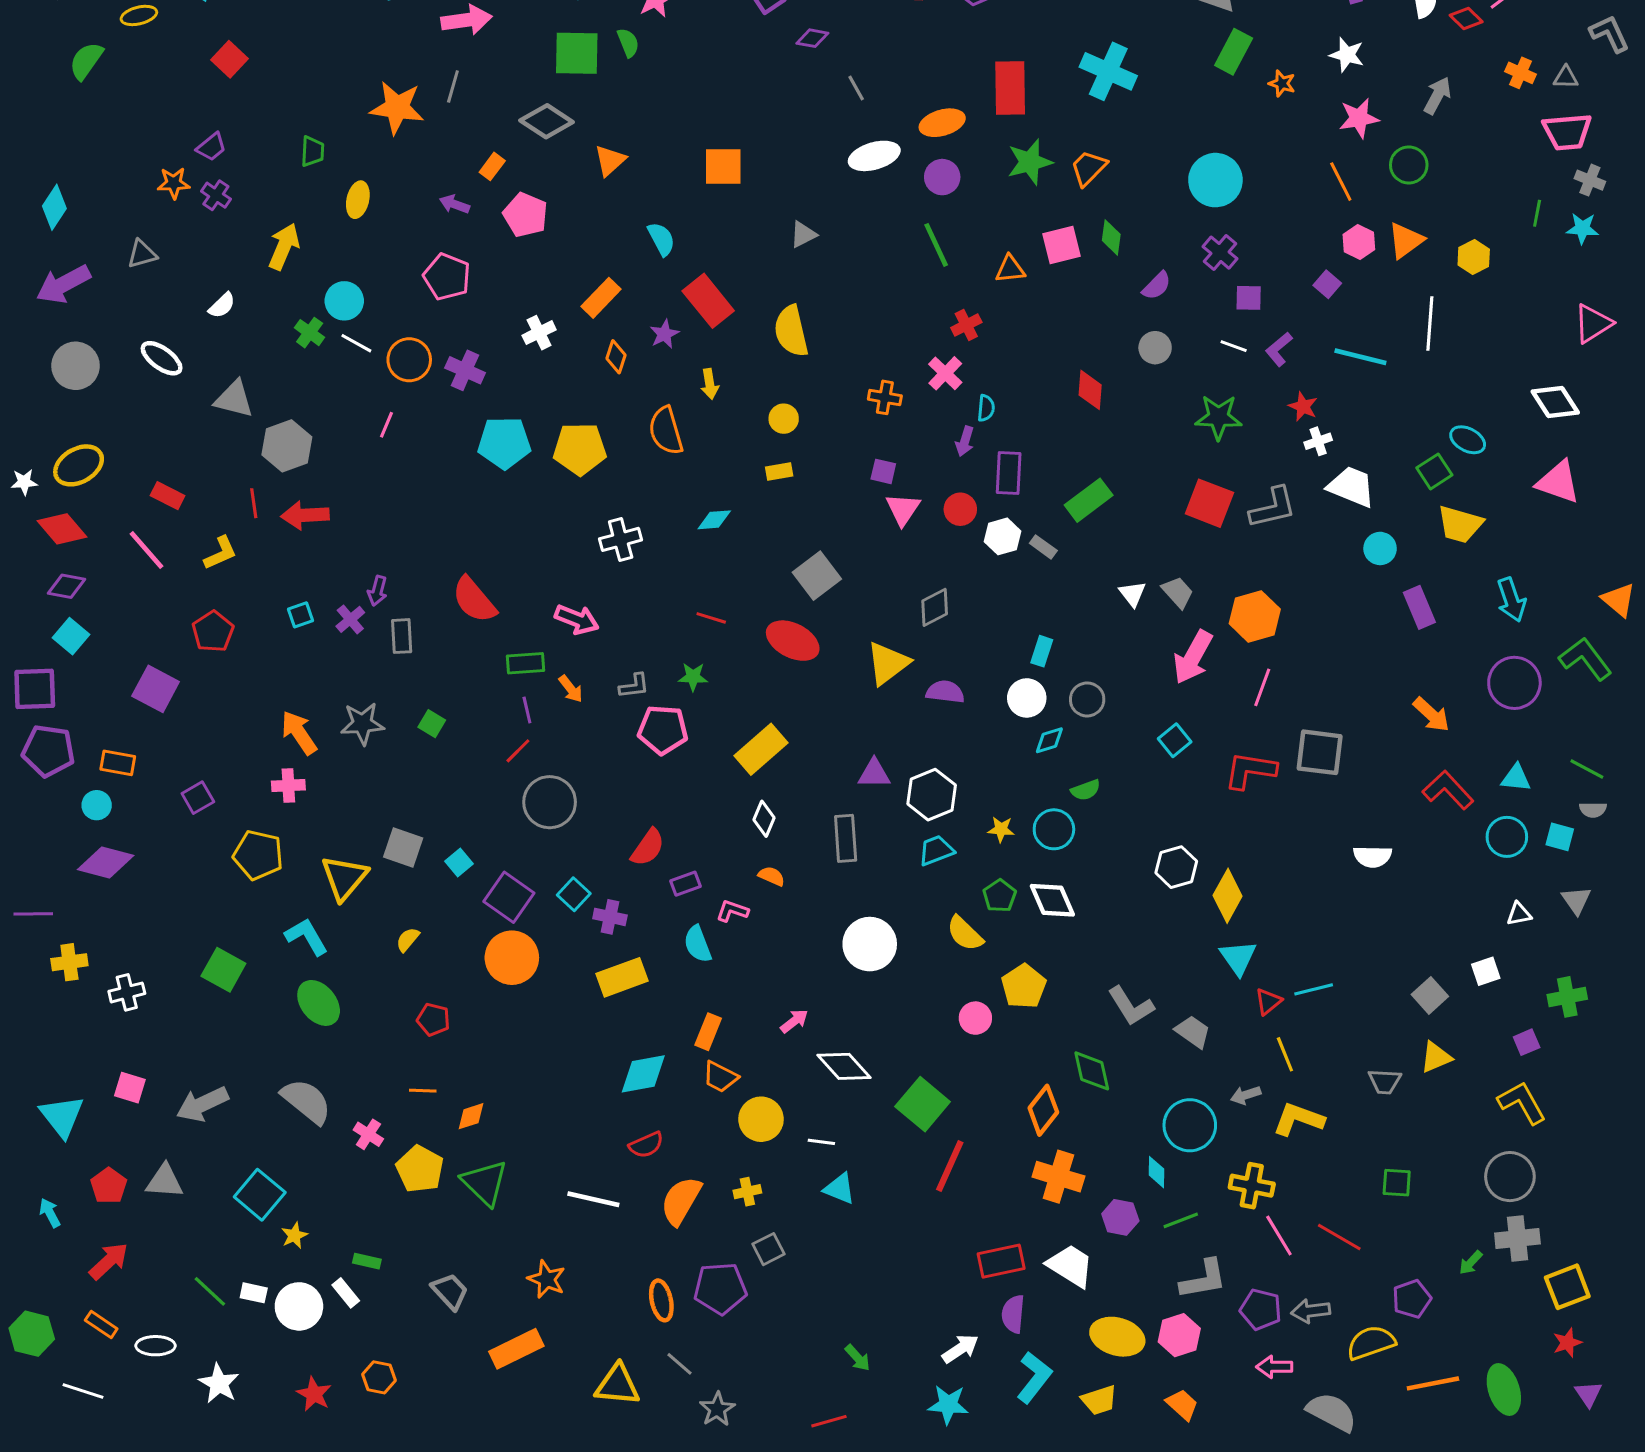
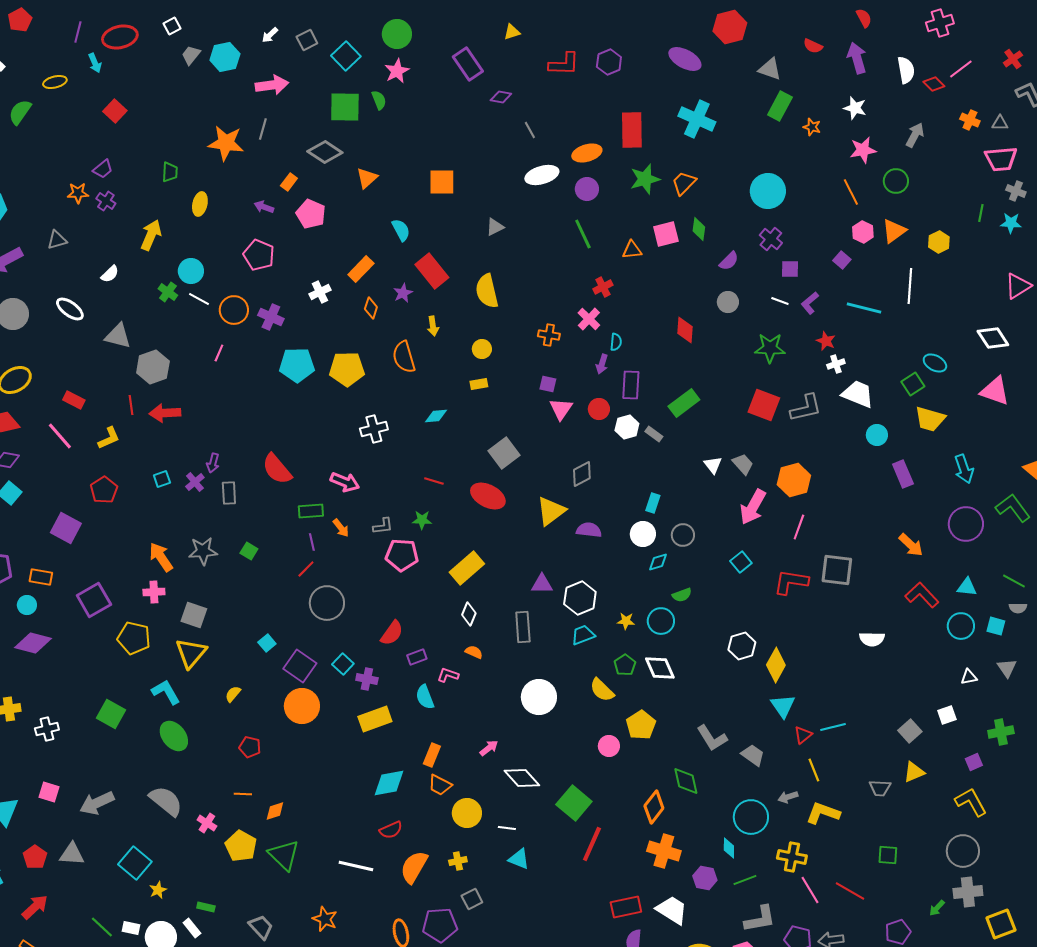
purple square: (198, 798) -> (94, 600), size x1.6
gray square: (403, 847) -> (194, 615), moved

